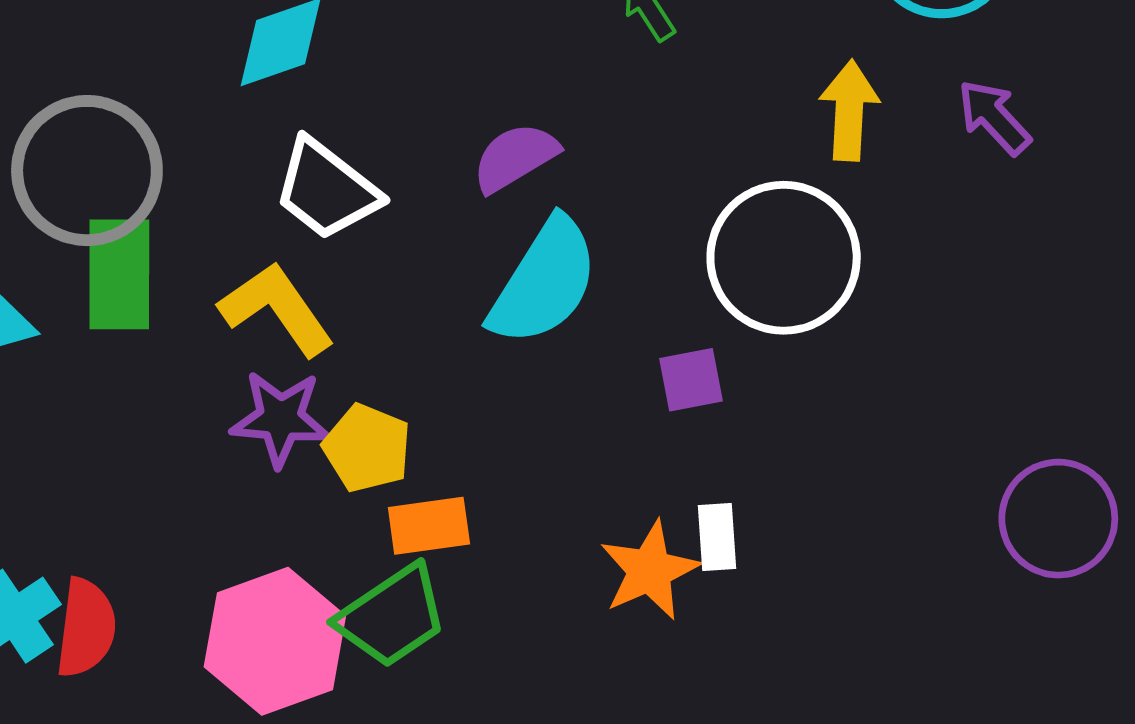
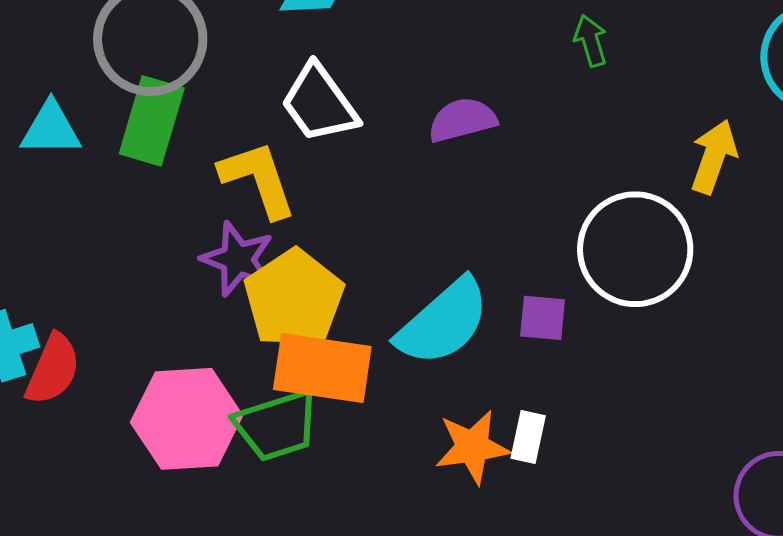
cyan semicircle: (544, 282) -> (443, 322), moved
yellow pentagon: (367, 448) -> (294, 299), size x1.5
orange rectangle: (429, 526) -> (322, 368), size x1.6

